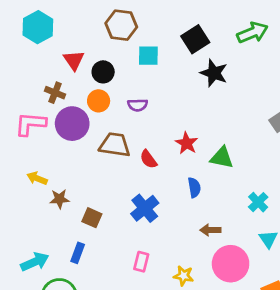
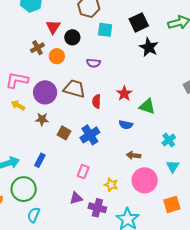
brown cross: (55, 93) -> (37, 48), turned 32
orange circle: (99, 101) -> (57, 56), moved
pink L-shape: (30, 124) -> (17, 80), moved
purple circle: (72, 124) -> (45, 92), moved
red semicircle: (148, 159) -> (97, 101), turned 32
blue semicircle: (194, 188) -> (126, 125), turned 104
brown star: (59, 199) -> (42, 119), moved
brown square: (92, 218) -> (64, 133), moved

